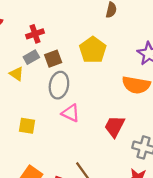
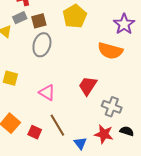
pink triangle: (71, 113) -> (47, 93), moved

